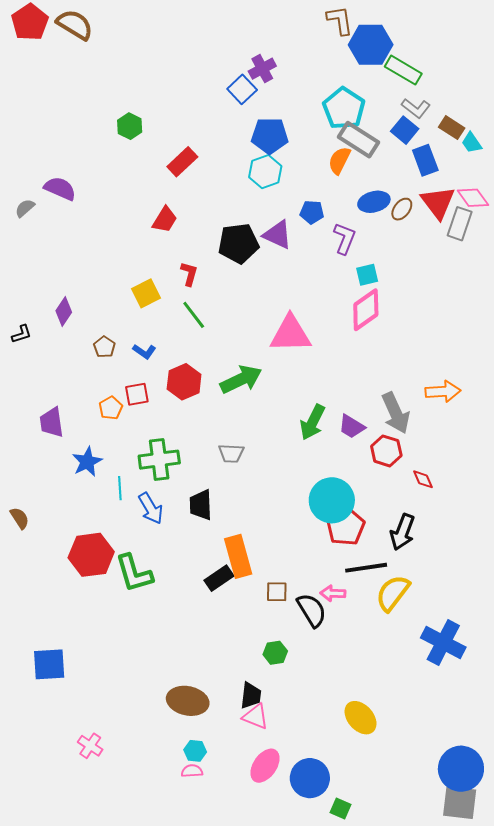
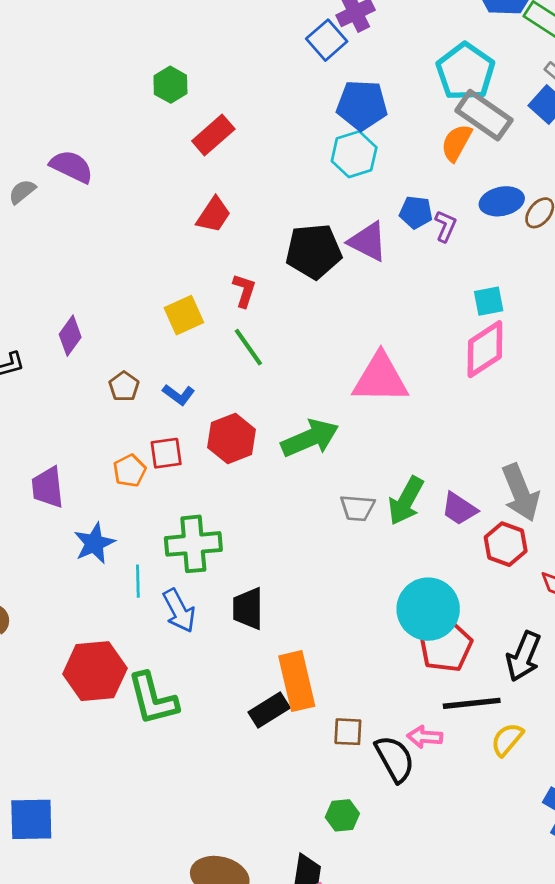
red rectangle: (182, 162) -> (213, 135), moved
purple L-shape: (345, 238) -> (446, 226), moved, size x0.7
gray trapezoid: (231, 453) -> (357, 508), moved
yellow semicircle: (393, 593) -> (507, 739), size x0.7

